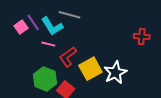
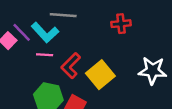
red cross: (142, 37) -> (121, 24), moved
white star: (115, 73) -> (153, 71), moved, turned -30

